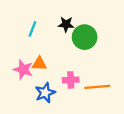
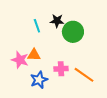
cyan line: (32, 29) -> (37, 26), moved, turned -40
orange line: (97, 87) -> (84, 75), turned 40

